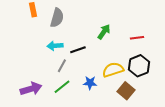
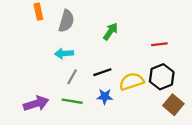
green arrow: (104, 32) -> (111, 31), moved
black line: (78, 50) -> (102, 72), moved
green line: (62, 87) -> (72, 101), turned 48
brown square: (126, 91) -> (173, 105), moved

